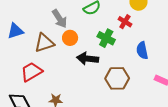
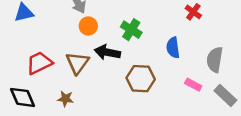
red cross: (125, 22) -> (193, 12), moved
brown triangle: (44, 43) -> (77, 63), moved, turned -40

